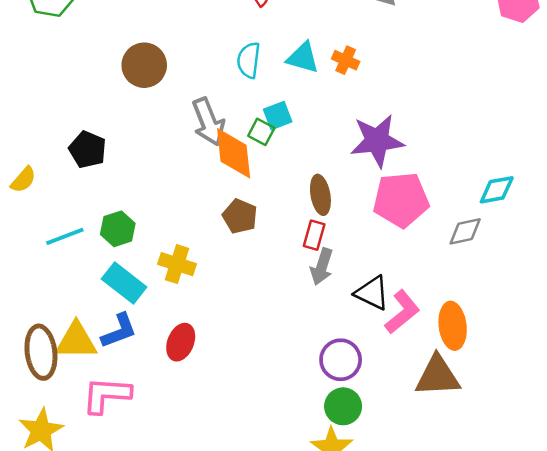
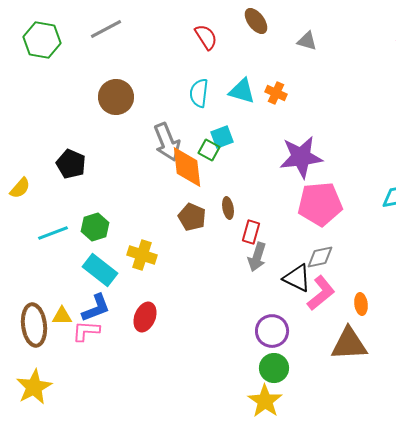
brown ellipse: (320, 195) -> (228, 208), moved, size x0.7
gray diamond: (465, 231) -> (320, 257), moved
orange ellipse: (453, 326) -> (361, 304), size x0.6
yellow triangle: (76, 341) -> (62, 316), size x0.6
pink L-shape: (106, 395) -> (86, 331), moved, size x0.7

